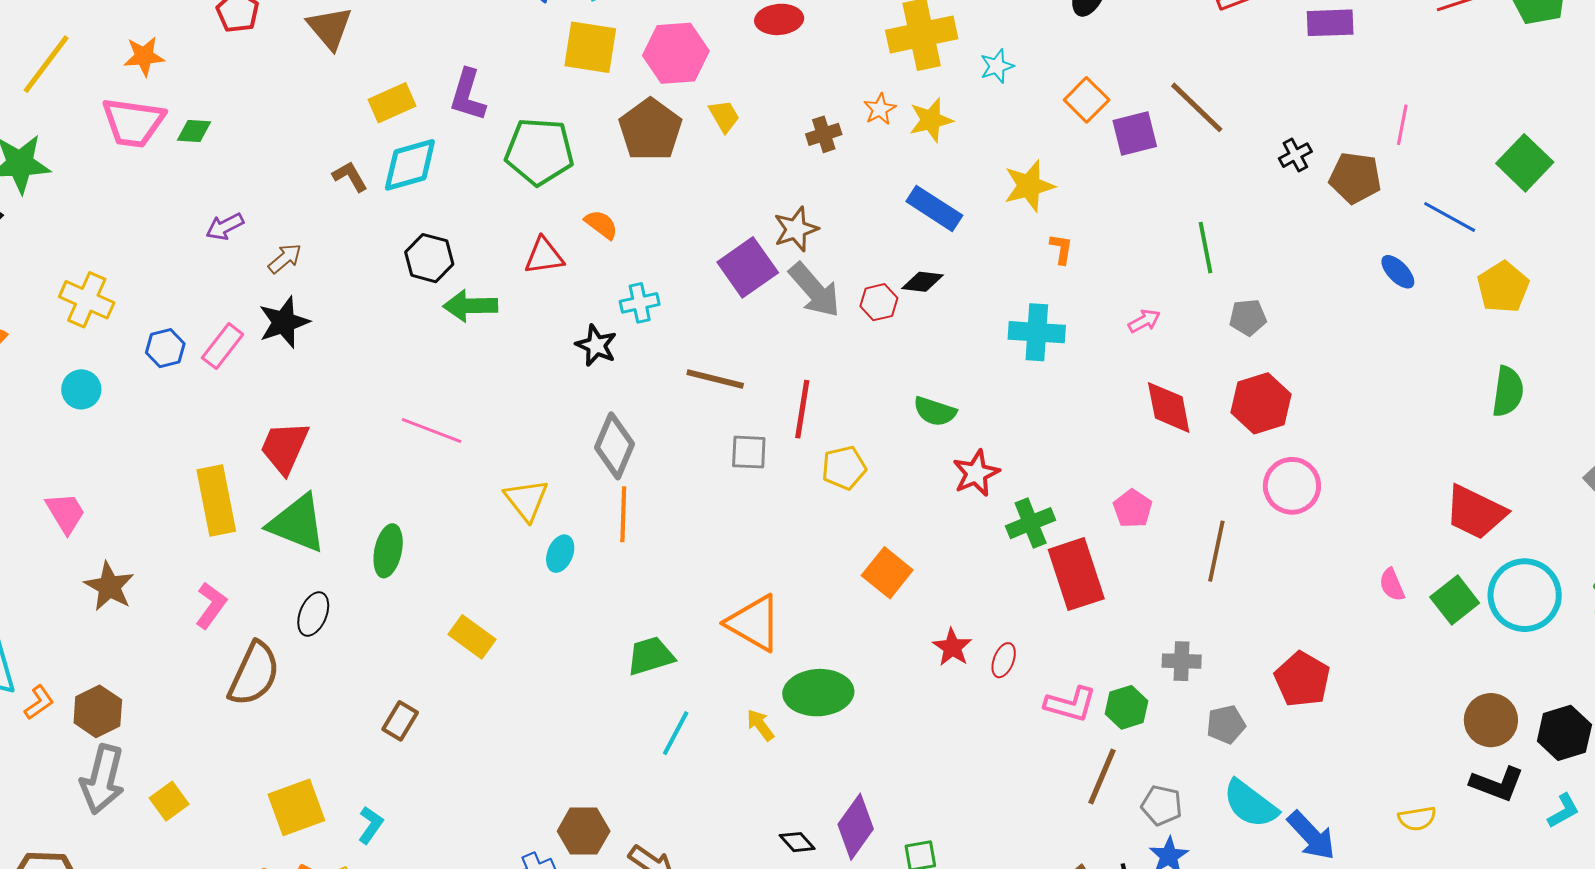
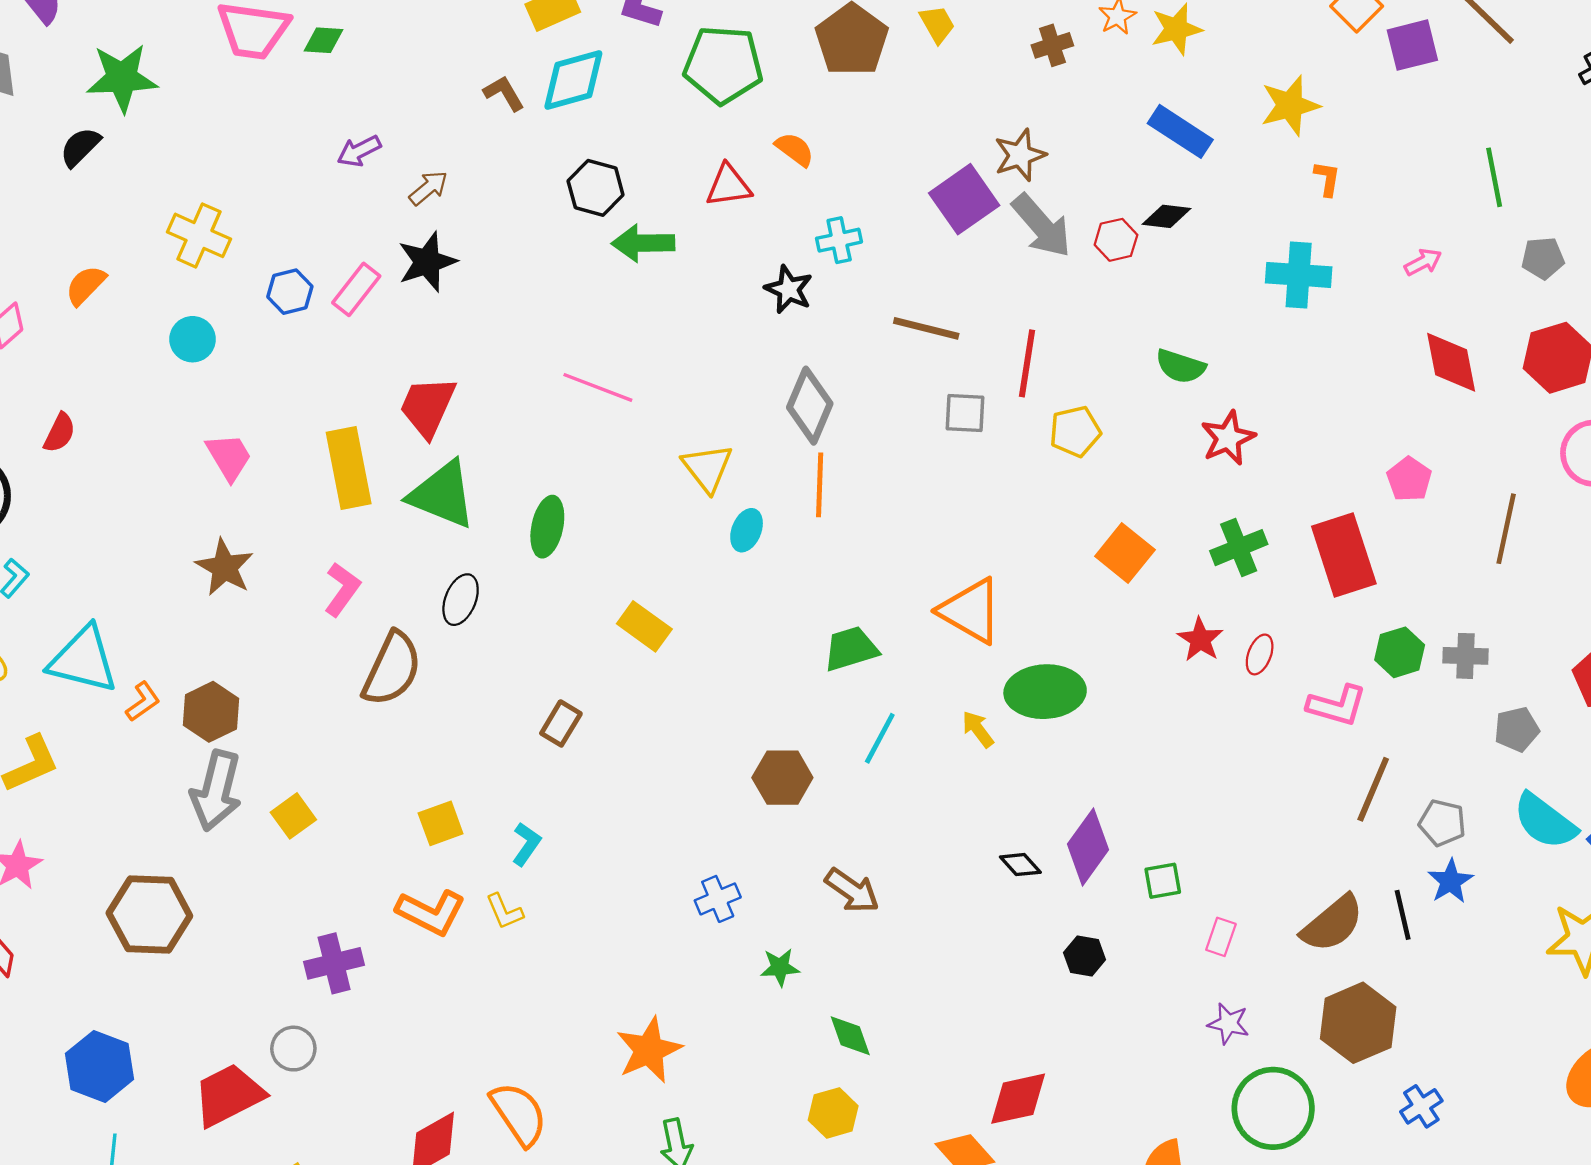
pink trapezoid: (66, 513) -> (229, 457), moved
green cross: (1031, 523) -> (1239, 548), moved
green hexagon: (1127, 707) -> (1400, 652), moved
yellow square: (296, 807) -> (441, 823), size x0.7
brown hexagon: (584, 831) -> (782, 778), moved

